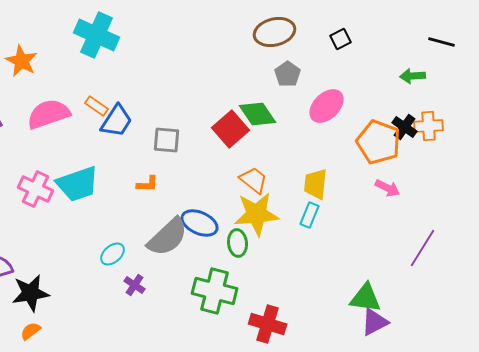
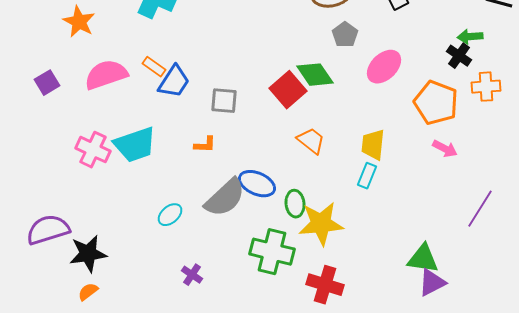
black cross: (405, 127) -> (459, 56), moved
yellow star: (257, 214) -> (321, 224), moved
purple cross: (135, 285) -> (192, 275), moved

